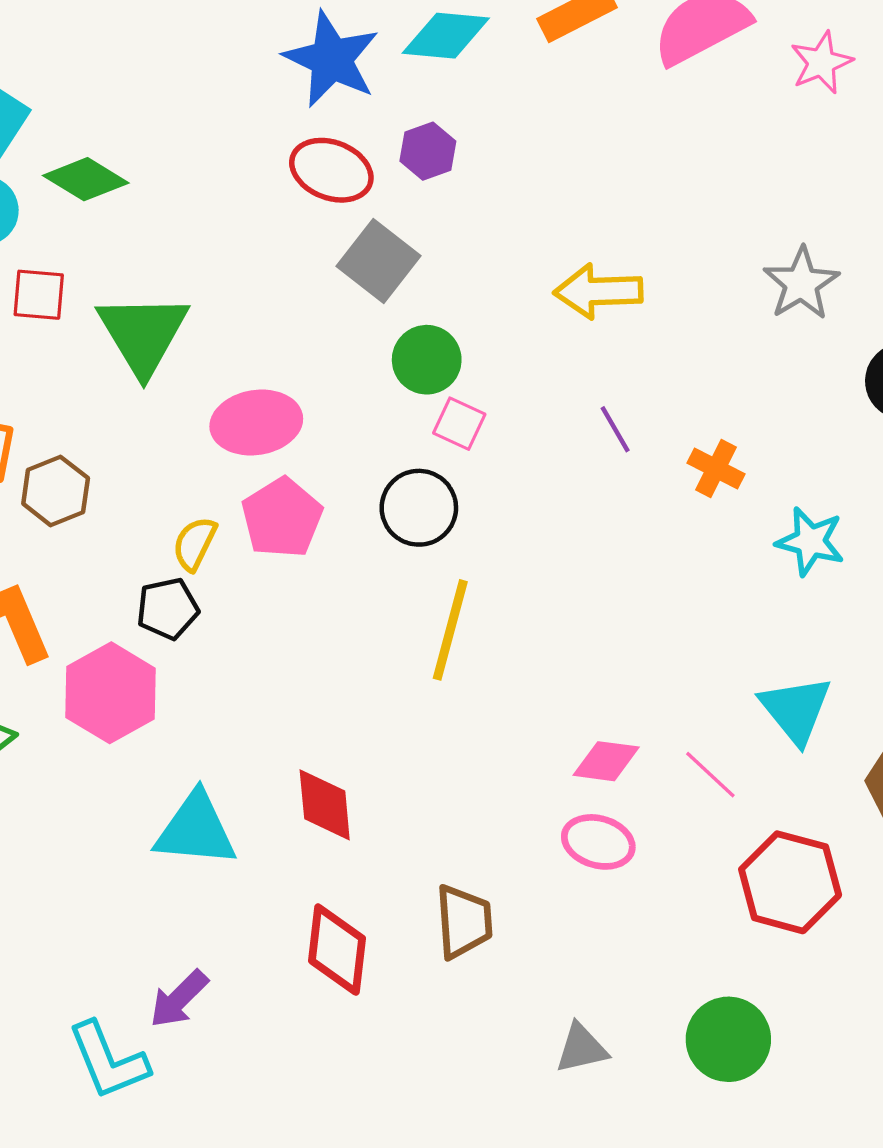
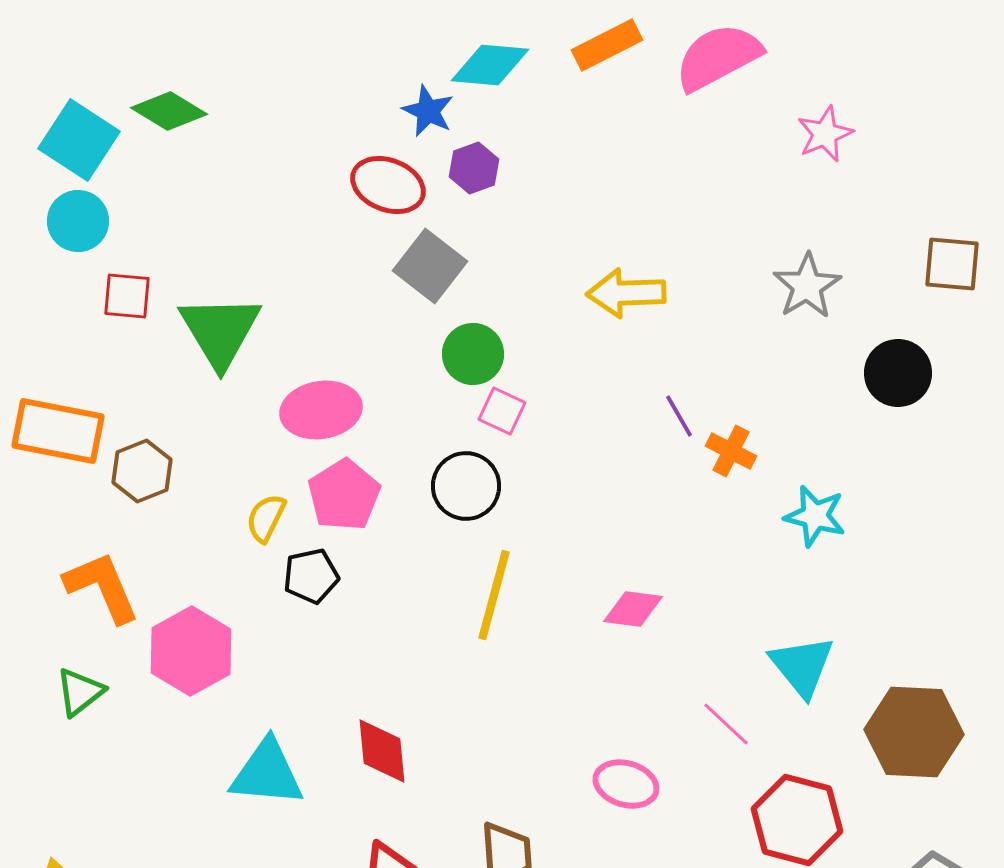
blue star: (331, 59) -> (428, 111), moved, size x0.6
pink star: (821, 63) -> (825, 134), moved
green diamond: (86, 179) -> (169, 111), moved
purple line: (615, 429) -> (679, 416), moved
black pentagon: (168, 609) -> (311, 576), moved
pink diamond: (606, 761) -> (633, 609), moved

